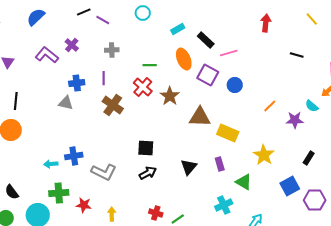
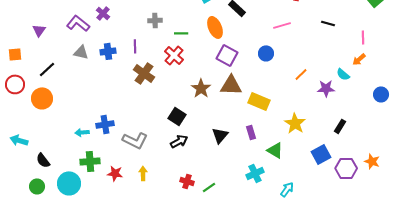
gray cross: (112, 50) -> (155, 20), moved
pink line: (229, 53) -> (282, 25), moved
purple square: (208, 75) -> (227, 55), moved
brown star: (170, 96) -> (201, 88), moved
black line: (16, 101) -> (47, 69), turned 42
gray triangle: (66, 103) -> (81, 52), moved
black square: (146, 148) -> (177, 116), turned 30
yellow arrow: (112, 214) -> (143, 173), moved

